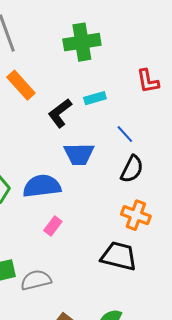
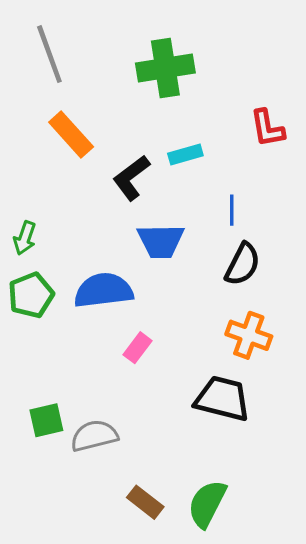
blue line: (125, 134) -> (232, 210), turned 42
pink rectangle: (53, 226) -> (138, 348), moved

